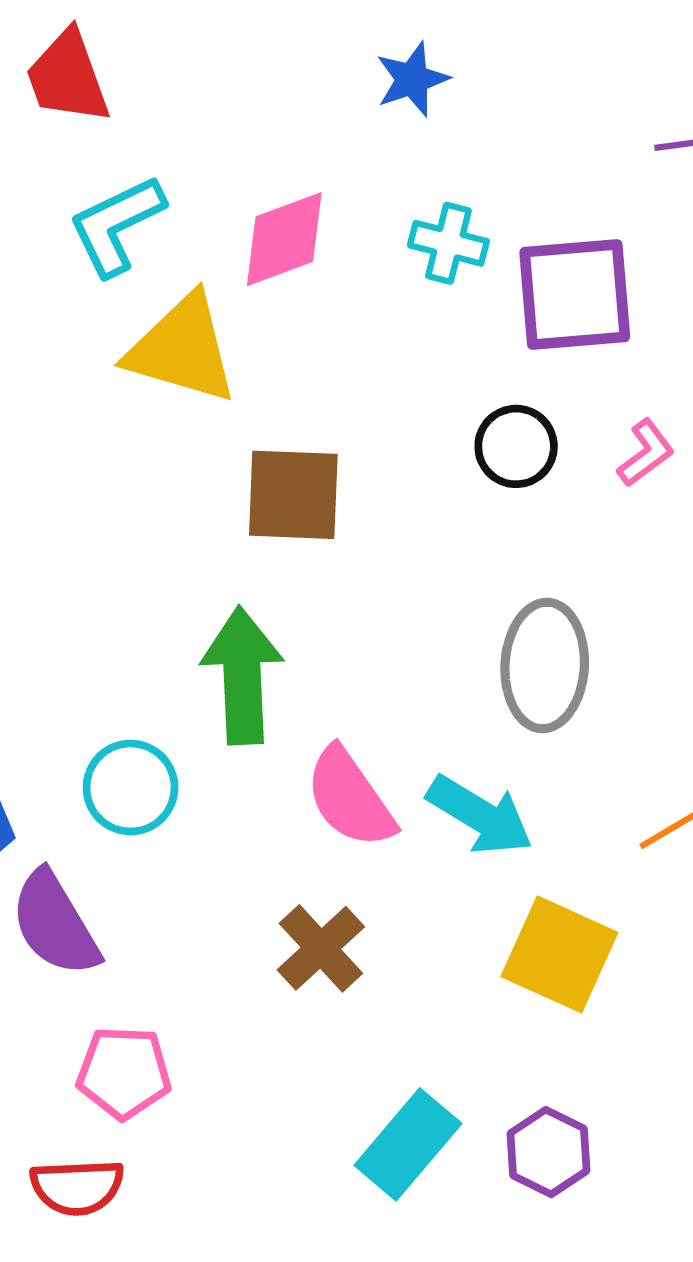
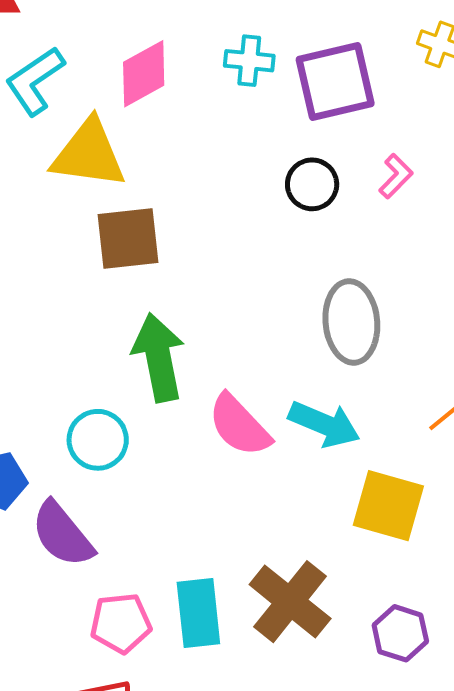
brown square: (293, 495) -> (128, 238), moved
brown cross: (321, 948) -> (290, 602), moved, size x1.4
cyan rectangle: (408, 1144) -> (198, 613), moved, turned -38

